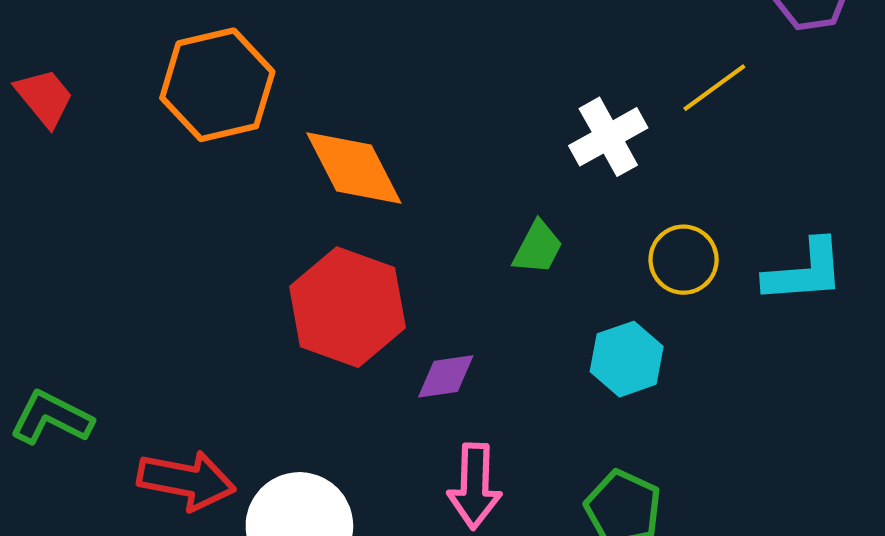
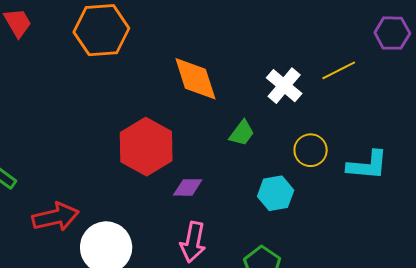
white cross: (608, 137) -> (284, 86), turned -30
orange diamond: (354, 168) -> (195, 79), moved
red arrow: (186, 480) -> (56, 217), turned -33

